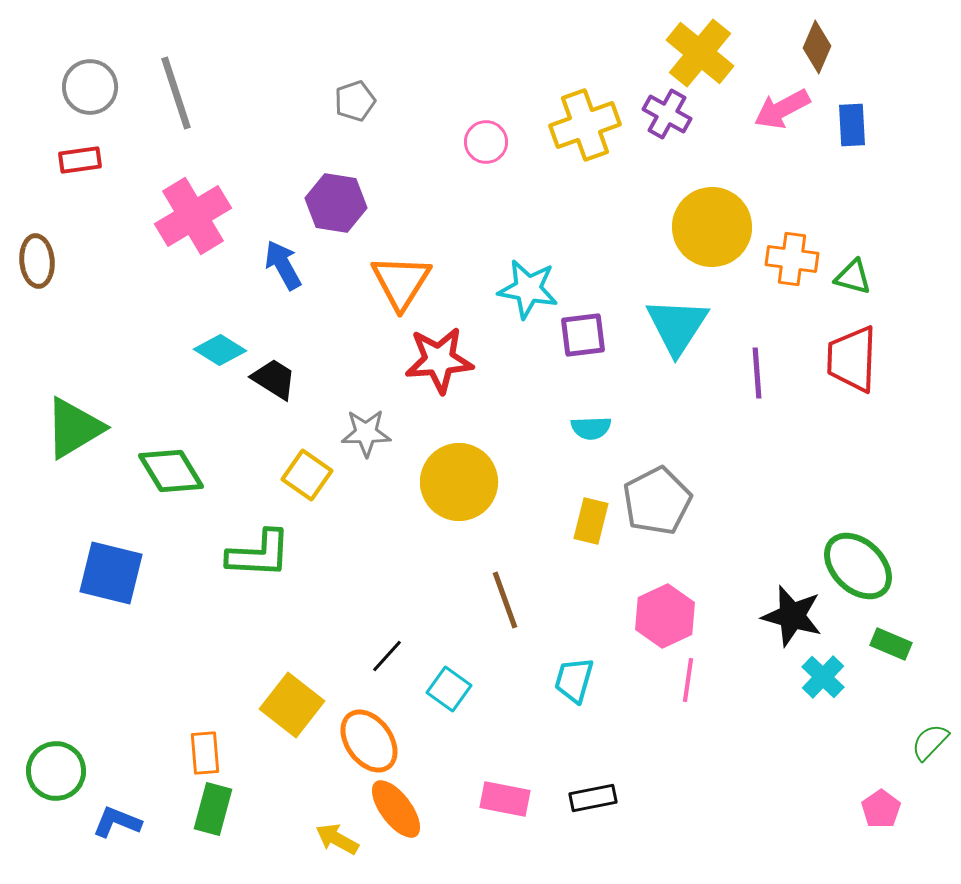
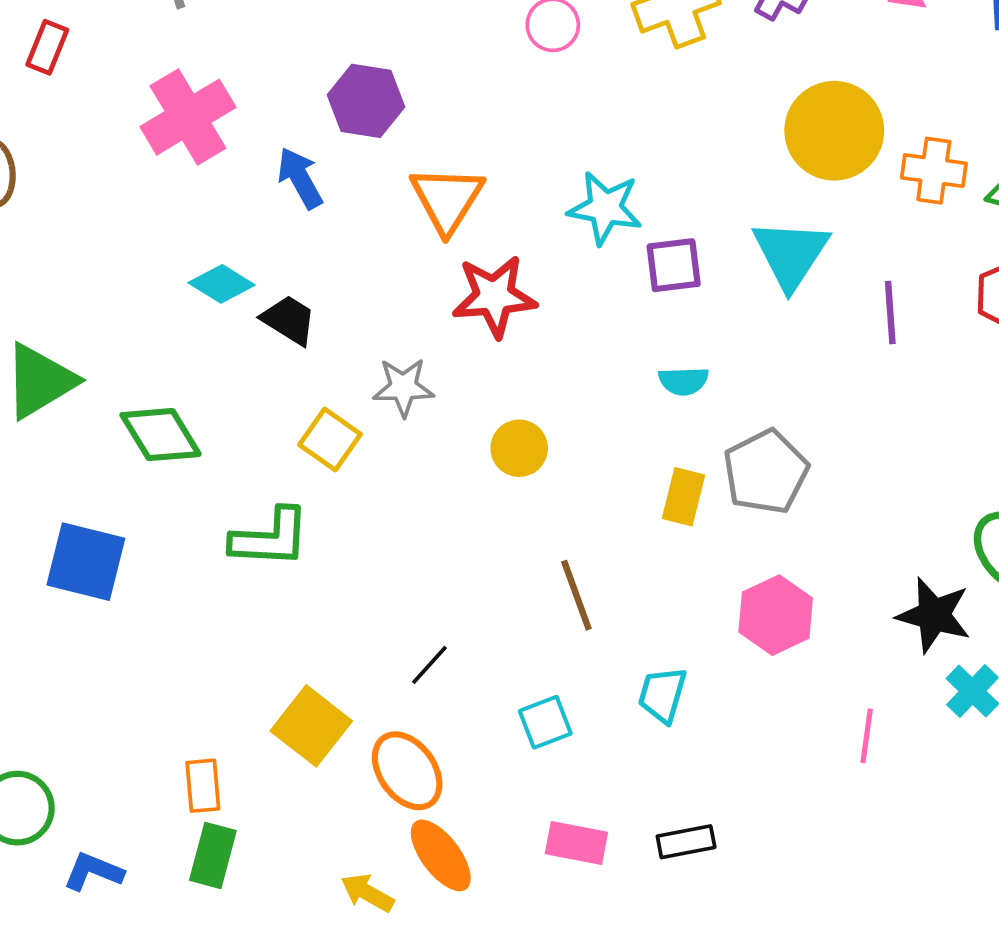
red rectangle: (80, 160) -> (47, 47), turned -60
yellow circle: (459, 482) -> (519, 448), size x0.6
pink line: (688, 680) -> (867, 736), moved
cyan square: (449, 689) -> (545, 722), moved, turned 33

